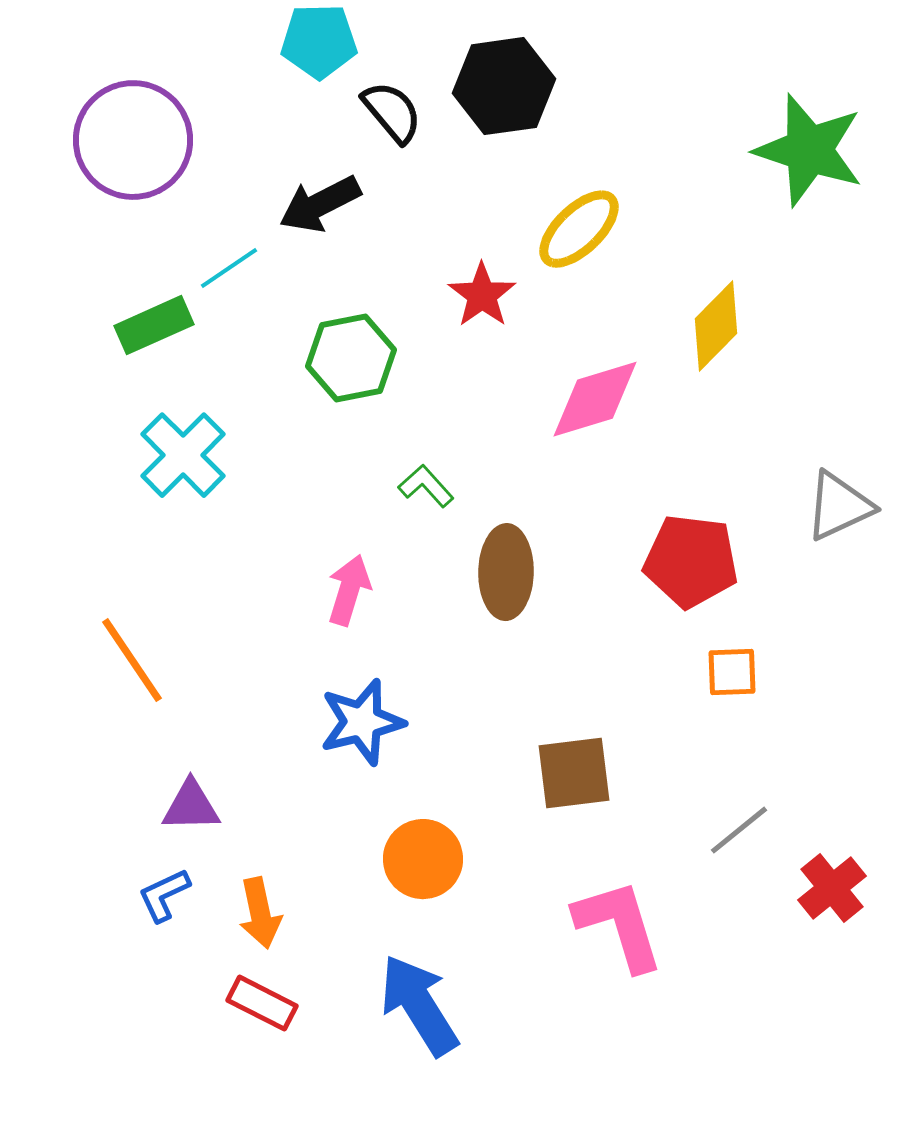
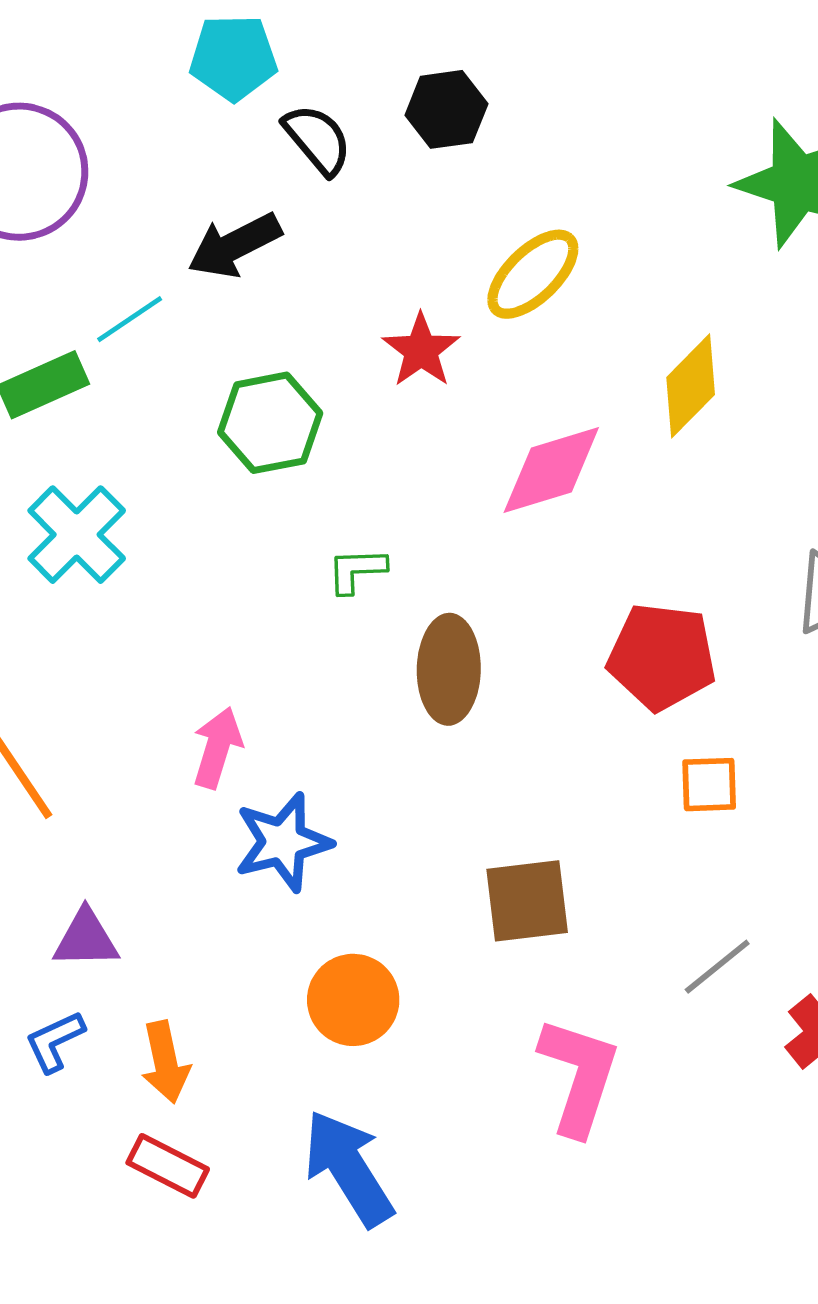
black hexagon: (504, 86) -> (446, 109), size x0.7
green L-shape: (426, 486) -> (357, 570), turned -50
pink arrow: (349, 590) -> (217, 748), moved
pink L-shape: (619, 925) -> (579, 1076), turned 35

